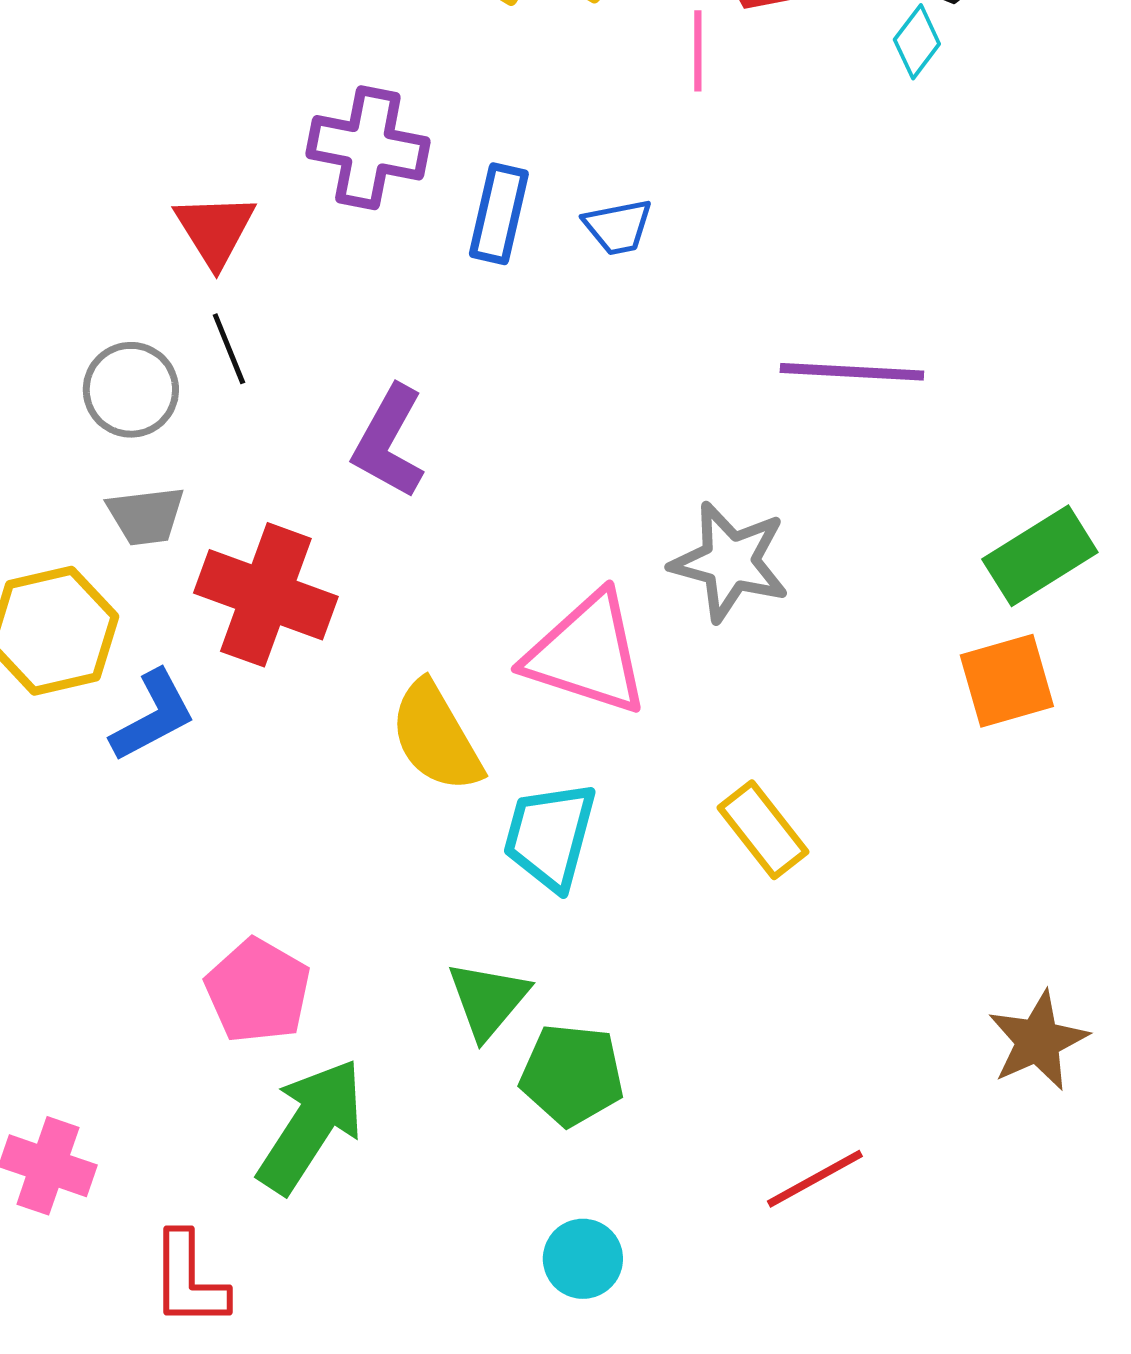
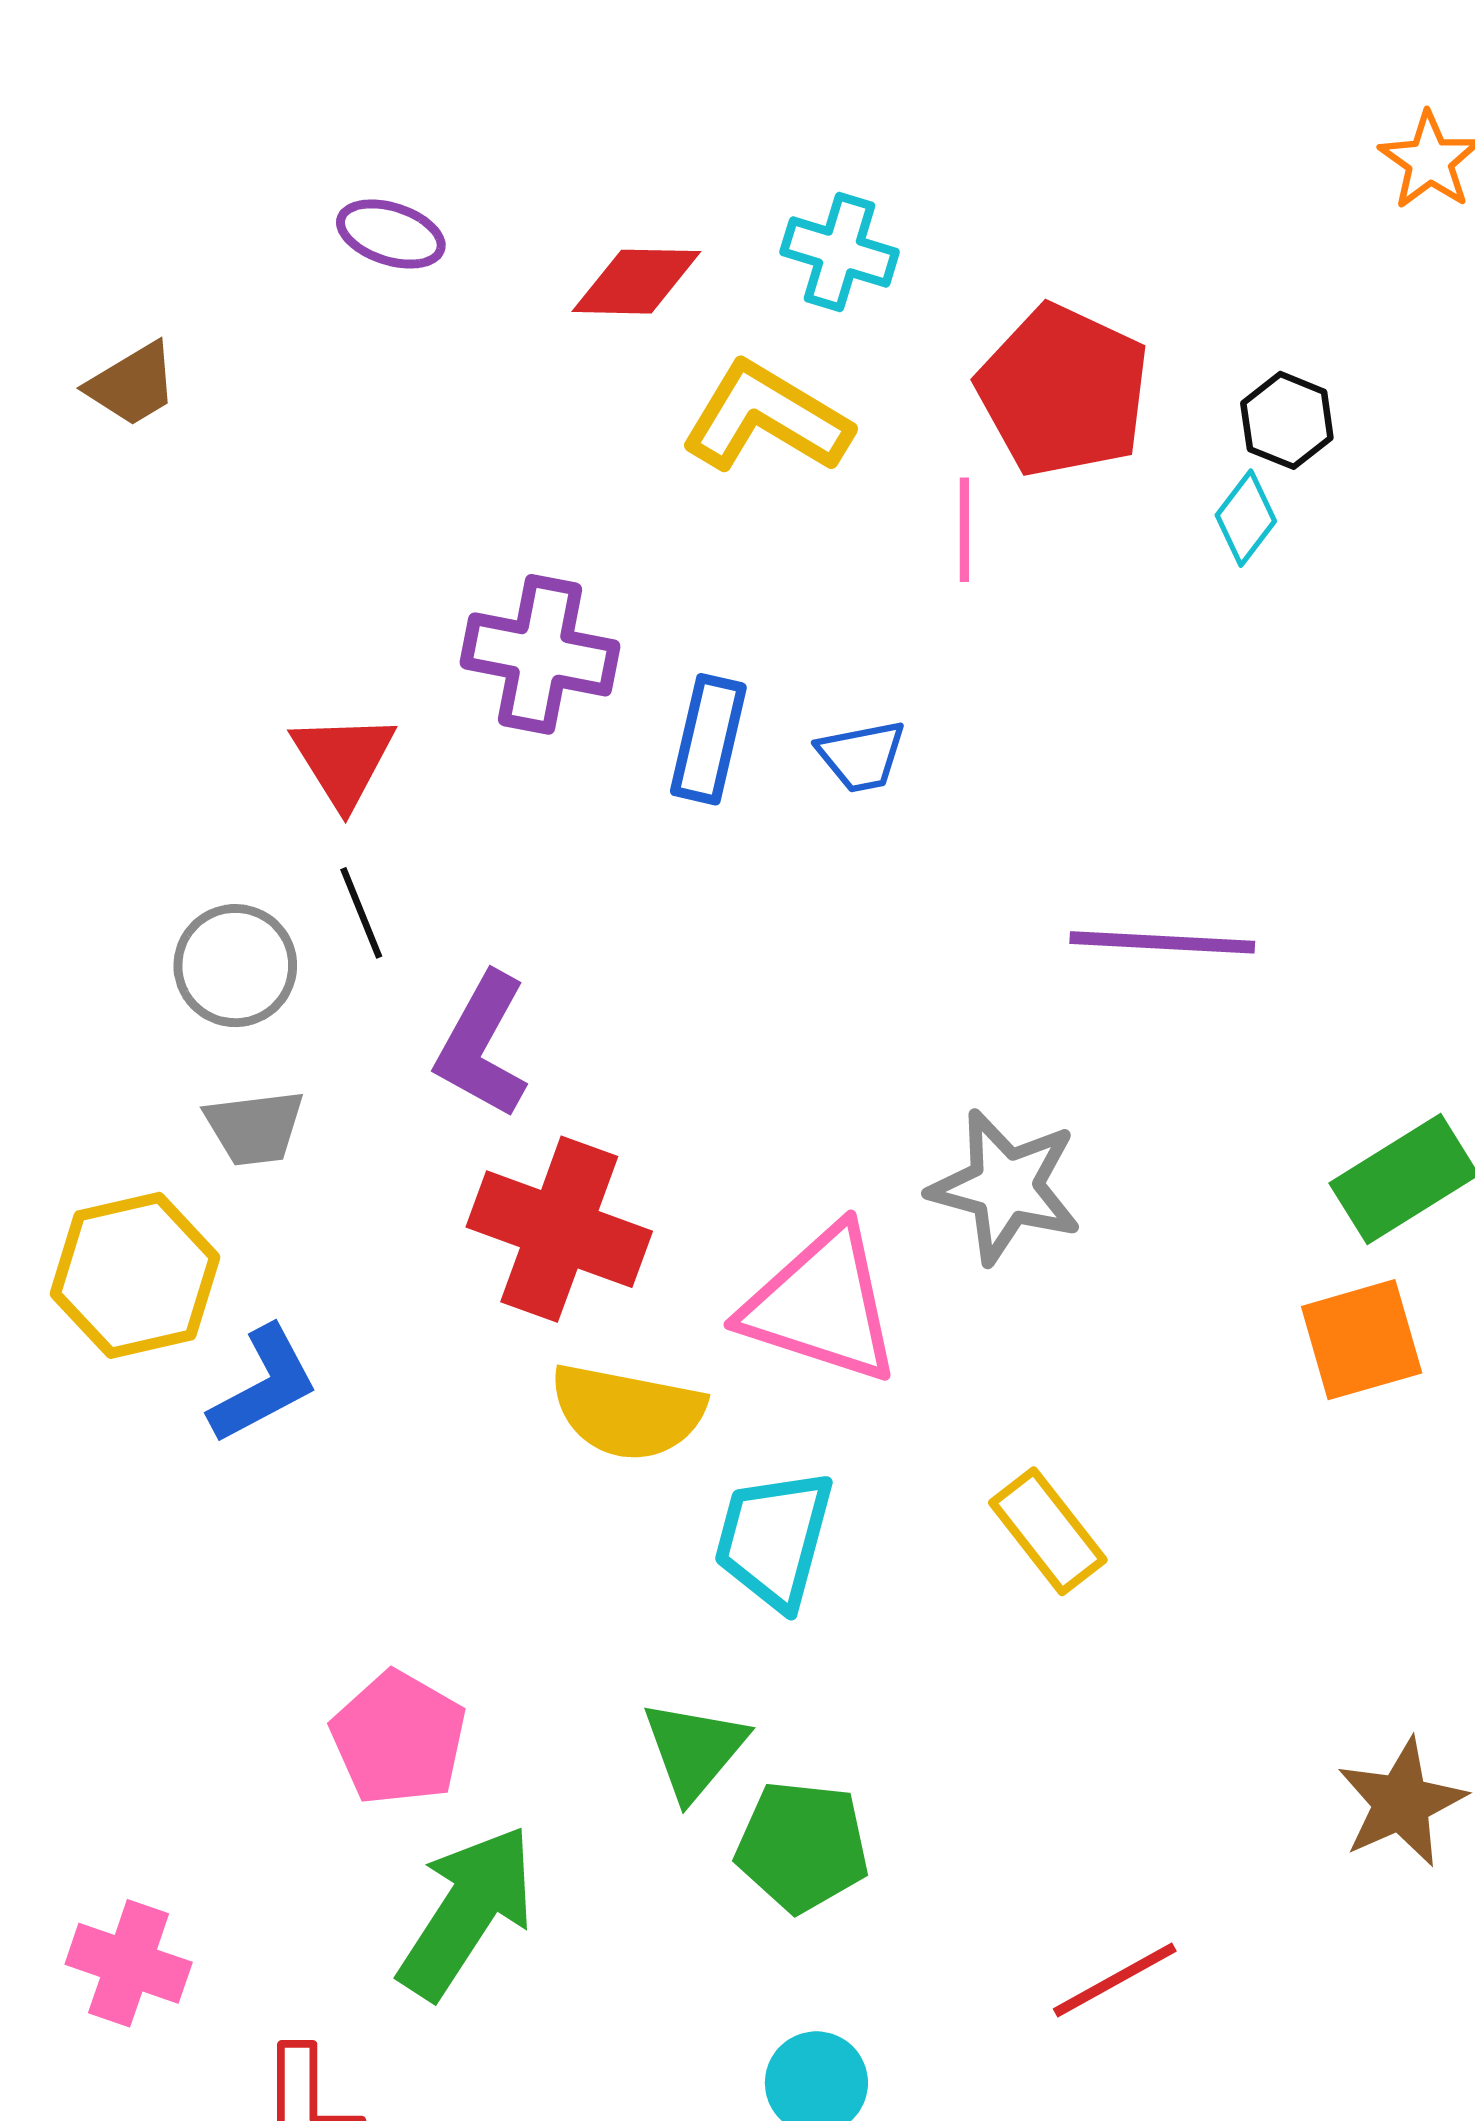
purple L-shape: (389, 442) -> (482, 1045), moved
red cross: (266, 595) -> (559, 1229), moved
yellow semicircle: (436, 737) -> (627, 1412), turned -49

